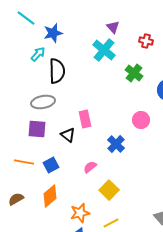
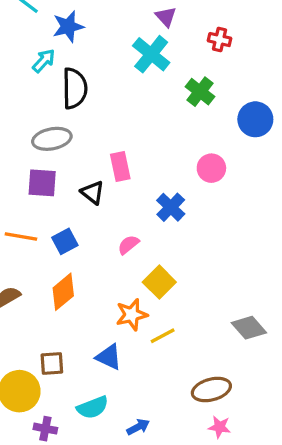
orange star: (80, 213) -> (132, 315), moved

